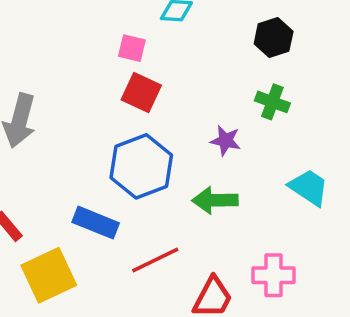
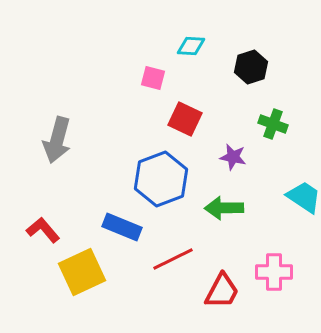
black hexagon: (274, 38) -> (251, 67), moved
red square: (141, 93) -> (185, 119), moved

